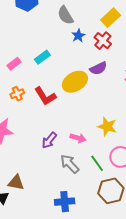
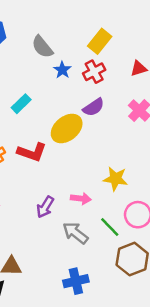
red cross: (103, 41) -> (94, 72), turned 30
red L-shape: (45, 96) -> (32, 152), turned -30

